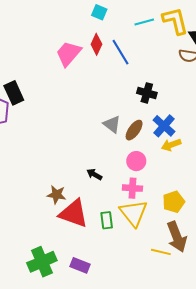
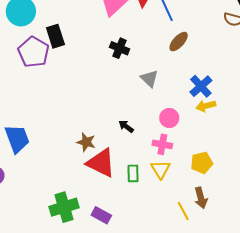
black cross: (147, 93) -> (119, 48), moved
brown ellipse: (134, 130) -> (179, 42), moved
yellow triangle: (134, 213) -> (161, 169), size x0.7
brown arrow: (177, 237) -> (201, 198), size x0.7
yellow line: (161, 252) -> (183, 211), turned 42

